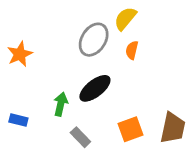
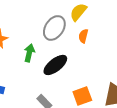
green arrow: (61, 104) -> (29, 53), moved

